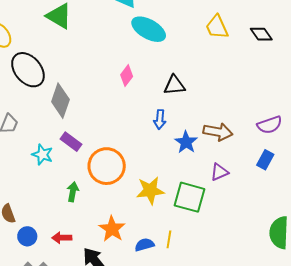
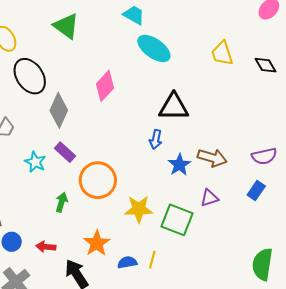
pink diamond: (127, 76) -> (105, 86), moved, size x1.4
black triangle: (174, 85) -> (174, 107), size x1.4

